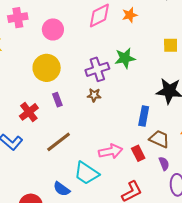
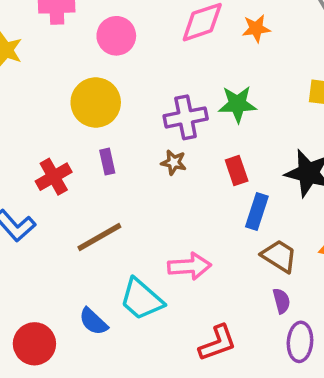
red rectangle: (138, 153) -> (237, 171), moved

